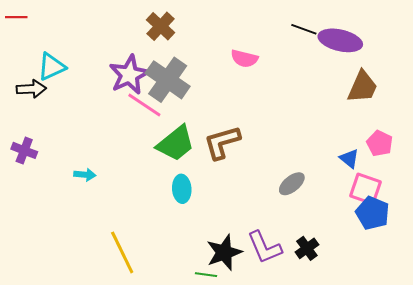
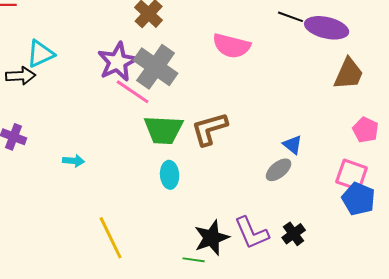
pink semicircle: (244, 59) -> (232, 46), size x1.4
green trapezoid: (176, 143) -> (164, 130), turned 42
blue triangle: (349, 159) -> (293, 145), moved

